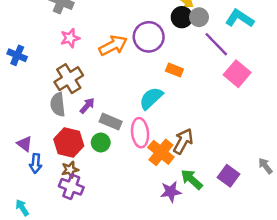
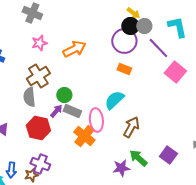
cyan L-shape: (240, 18) -> (177, 27), turned 45
purple circle: (149, 37) -> (124, 41), moved
cyan semicircle: (151, 98) -> (114, 100), moved
purple arrow: (87, 106) -> (56, 111), moved
green circle: (101, 143) -> (64, 95), moved
orange cross: (161, 152) -> (84, 136), moved
blue arrow: (36, 163) -> (11, 170), moved
brown star: (70, 170) -> (31, 175), moved

